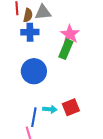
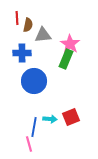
gray triangle: (43, 12) -> (43, 35), moved
blue cross: (30, 32) -> (22, 53), moved

